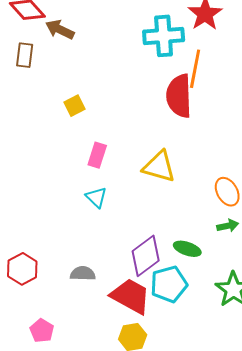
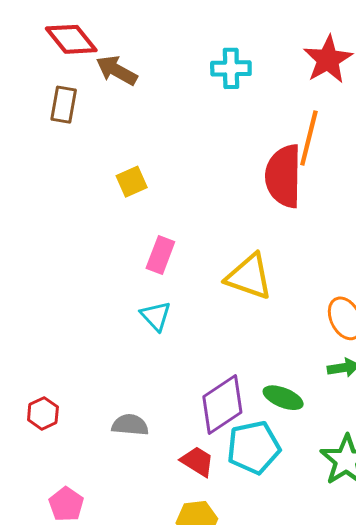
cyan cross: (164, 36) -> (231, 68), moved, size x0.7
red hexagon: (22, 269) -> (43, 413), size x0.7
red trapezoid: (131, 296) -> (197, 461), size x0.6

